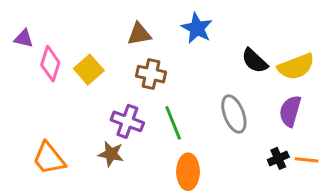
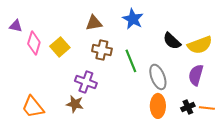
green line: (173, 123) -> (131, 61), moved
orange ellipse: (188, 172) -> (158, 106), moved

